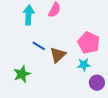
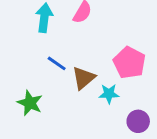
cyan star: (84, 65) -> (109, 94), moved
green star: (22, 74) -> (30, 103), turned -30

